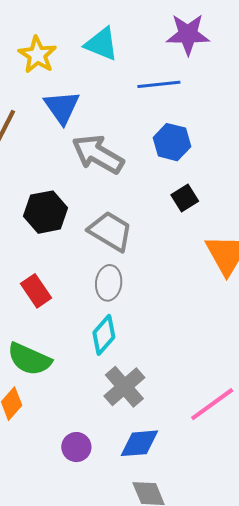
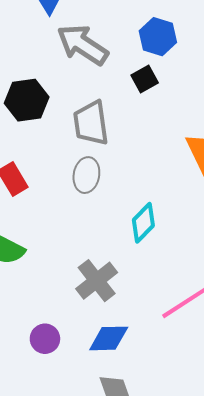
black square: (185, 198) -> (145, 79), moved
gray trapezoid: (110, 231) -> (91, 123), turned -132
cyan diamond: (104, 335) -> (143, 223), moved

